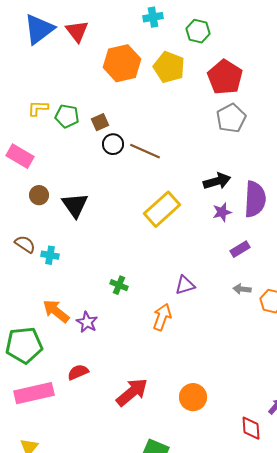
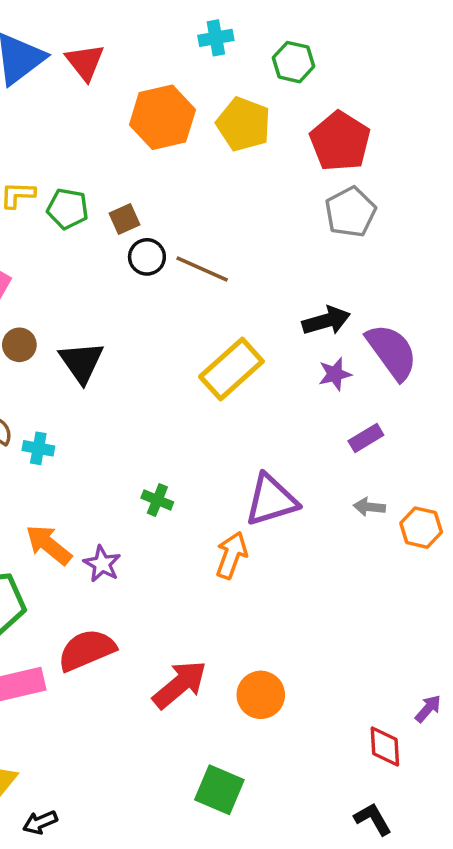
purple semicircle: (255, 199) -> (392, 352), turned -39
purple triangle: (185, 285) -> (271, 500), size x1.6
red semicircle: (78, 372) -> (87, 650), size x1.6
orange circle: (193, 397) -> (261, 695), moved

